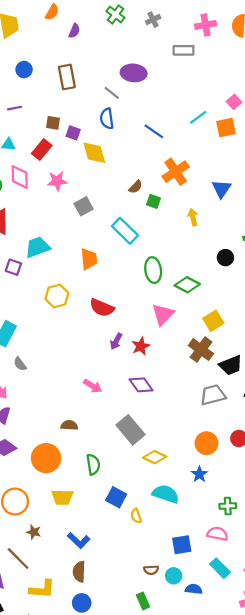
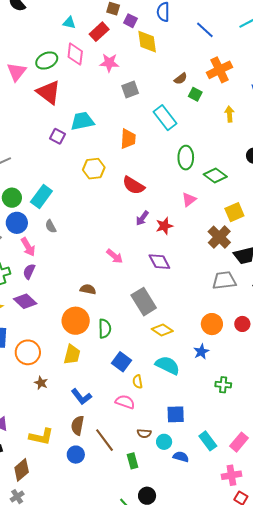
pink triangle: (163, 314) -> (189, 200), size x0.7
orange circle: (46, 458) -> (76, 321), moved
yellow trapezoid: (62, 497) -> (72, 355), turned -85
pink semicircle: (217, 534) -> (125, 402), moved
brown line: (18, 559) -> (105, 440), moved

